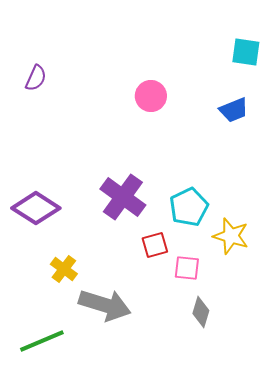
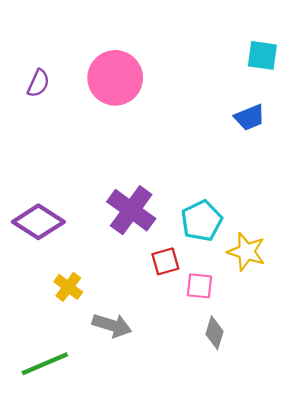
pink circle: (151, 96) -> (115, 78), moved, size x1.6
gray arrow: (105, 305) -> (112, 325), size x0.7

